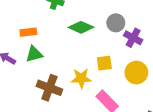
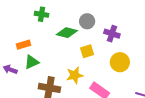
gray circle: (116, 23) -> (87, 21), moved
yellow square: (104, 63) -> (87, 51), moved

